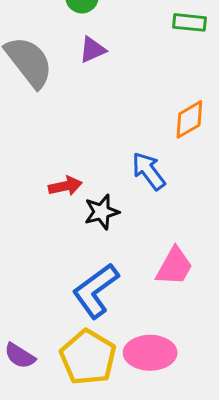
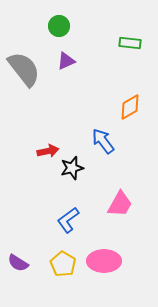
blue L-shape: (96, 291) -> (68, 220), size x0.7
yellow pentagon: (88, 357) -> (63, 264), size x0.7

